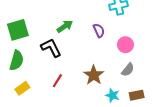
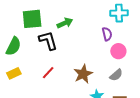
green square: (18, 30) -> (32, 19), moved
purple semicircle: (99, 30) -> (107, 34), moved

